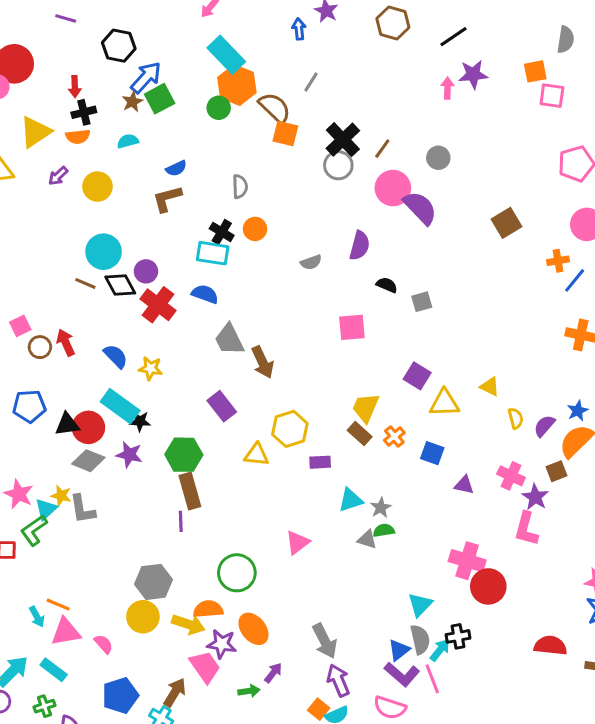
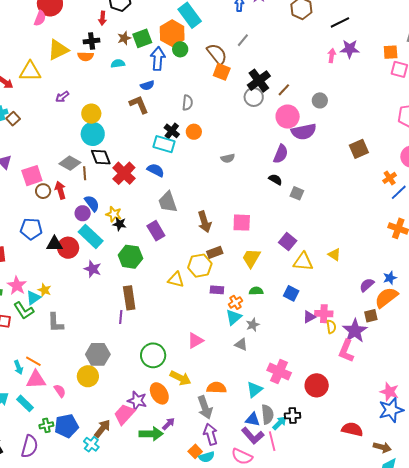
blue arrow: (146, 77) -> (158, 59), moved, turned -45
orange hexagon: (237, 85) -> (172, 33), moved
red arrow: (75, 87) -> (103, 18), moved
purple arrow: (58, 176) -> (62, 97), moved
yellow circle: (97, 187) -> (91, 114), moved
brown L-shape: (167, 199) -> (139, 105), turned 75
purple semicircle: (420, 208) -> (304, 132), turned 115
purple semicircle: (360, 246) -> (281, 154), moved
orange cross: (558, 261) -> (390, 178), turned -32
purple circle: (146, 271) -> (83, 213), moved
brown line: (85, 283) -> (85, 173), moved, turned 56
gray square: (422, 302) -> (297, 193), turned 32
pink square: (20, 326) -> (32, 176), size x1.5
pink square: (352, 327) -> (242, 223), moved
brown arrow: (263, 362) -> (204, 222), moved
purple rectangle: (222, 406) -> (156, 231), moved
yellow semicircle: (516, 418) -> (331, 327), moved
black star: (140, 421) -> (119, 224), moved
brown rectangle: (360, 433) -> (215, 252), moved, turned -70
orange cross: (394, 436) -> (235, 302), moved
green hexagon: (184, 455) -> (130, 257), moved
gray diamond: (88, 461) -> (70, 163), moved
pink cross: (511, 476) -> (324, 314), moved, turned -30
purple triangle: (464, 485) -> (309, 317), turned -48
purple star: (535, 497) -> (355, 331), size x1.4
cyan triangle: (350, 500) -> (234, 317), turned -30
gray L-shape: (82, 509) -> (55, 323), moved
green L-shape: (34, 530) -> (24, 311), turned -95
green semicircle: (384, 530) -> (256, 291), moved
pink cross: (467, 561) -> (279, 371), moved
cyan triangle: (420, 605) -> (255, 390), moved
orange semicircle: (208, 609) -> (216, 388), moved
yellow arrow: (188, 624) -> (180, 378), moved
blue triangle: (399, 650) -> (253, 420), turned 42
pink trapezoid: (205, 667) -> (124, 414), turned -110
green arrow: (249, 691) -> (151, 434), size x1.6
green cross: (44, 706) -> (46, 425), moved

